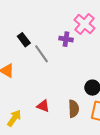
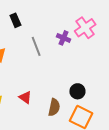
black rectangle: (24, 40) -> (15, 20), moved

